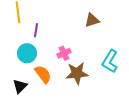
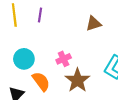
purple line: (36, 30) -> (40, 15), moved
brown star: (77, 73) -> (77, 80), turned -30

